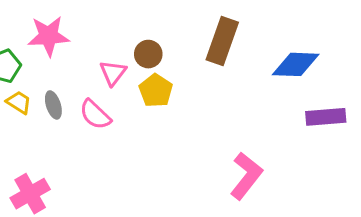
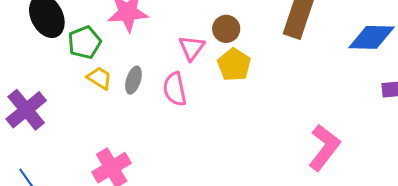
gray ellipse: (53, 105) -> (133, 80), turned 36
pink semicircle: (95, 115) -> (175, 89), turned 36

